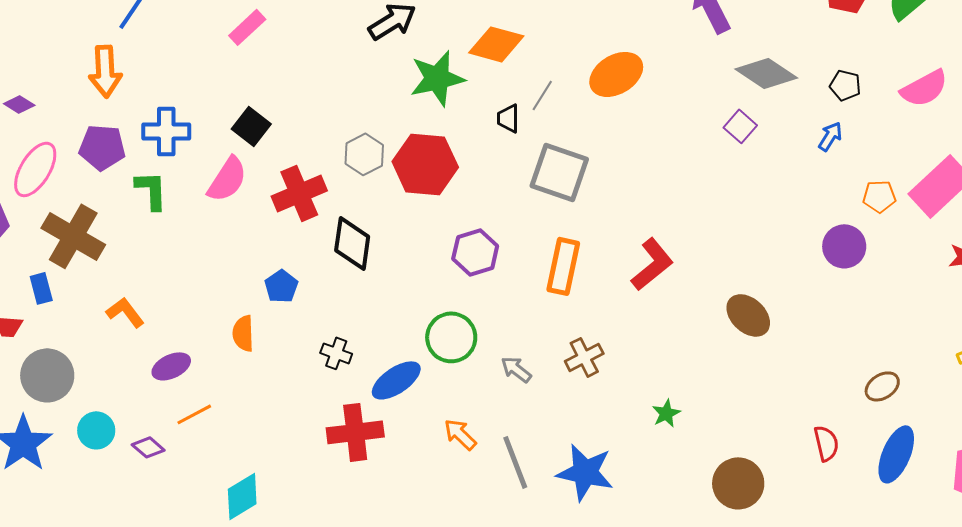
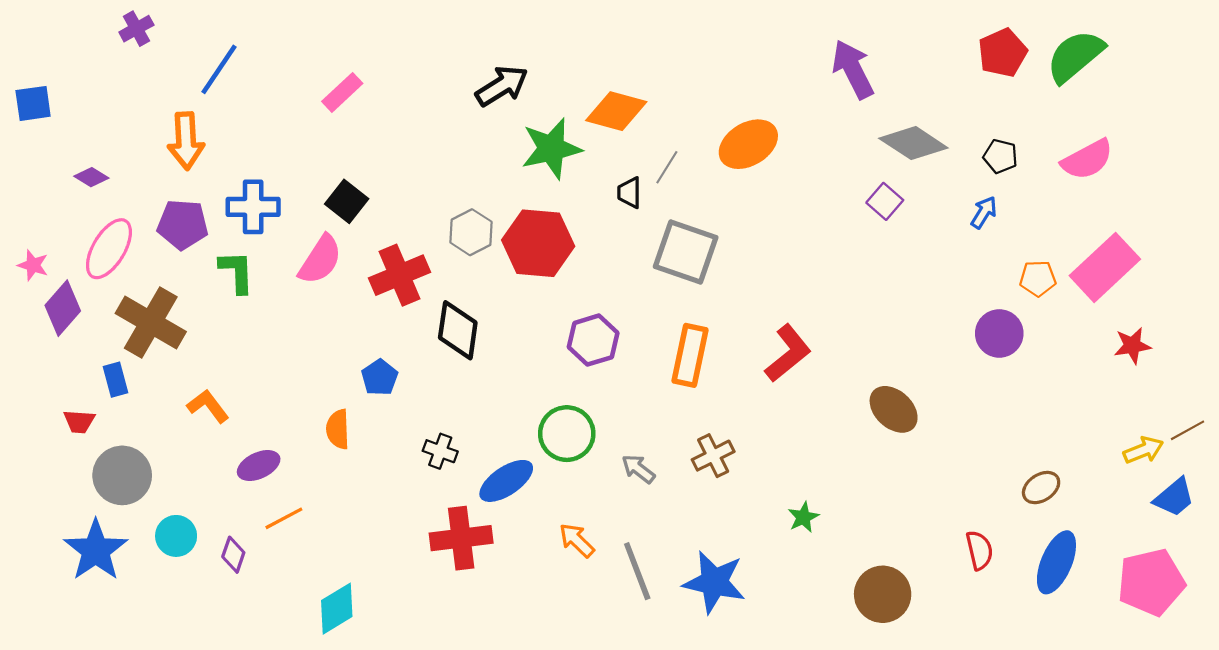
purple diamond: (148, 447) -> (233, 555), turned 68

